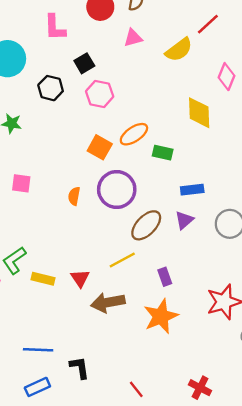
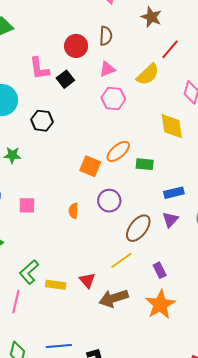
black square: (84, 63) -> (65, 79), moved
pink hexagon: (100, 94) -> (113, 98), moved
purple circle: (117, 190) -> (109, 201), size x0.7

